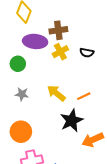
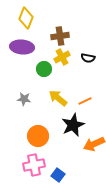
purple ellipse: (35, 41) -> (22, 47), moved
green circle: (18, 64) -> (44, 69), moved
orange circle: (21, 132) -> (38, 136), moved

